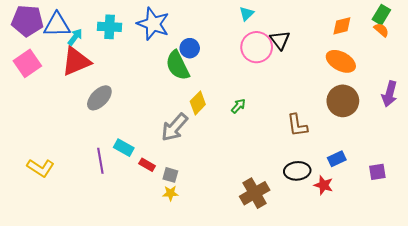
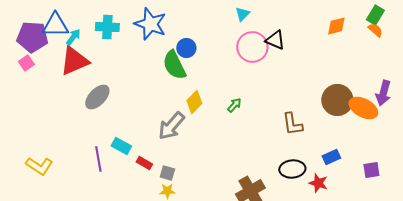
purple pentagon: (27, 21) -> (32, 37), moved
black triangle: (280, 40) -> (275, 40), turned -30
orange ellipse: (341, 61) -> (363, 108), moved
pink square: (27, 63) -> (26, 63), size x0.6

